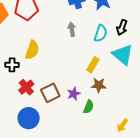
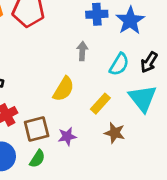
yellow semicircle: (32, 50) -> (64, 89), moved
brown star: (99, 85) -> (115, 133), moved
green semicircle: (89, 107) -> (37, 159), moved

